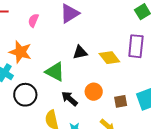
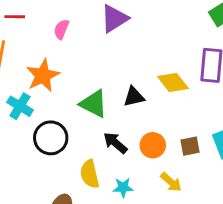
orange star: (20, 52) -> (43, 76), turned 30
black triangle: (80, 52) -> (134, 97), moved
orange circle: (94, 92) -> (153, 145), moved

